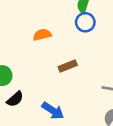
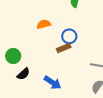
blue circle: (85, 22) -> (69, 36), moved

